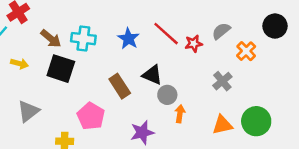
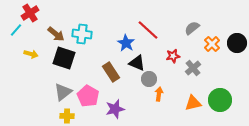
black circle: (275, 26) -> (237, 43), moved
blue star: (128, 39) -> (126, 43), moved
red star: (194, 44) -> (173, 56), moved
gray triangle: (28, 111) -> (63, 92), moved
purple star: (142, 132) -> (115, 109), moved

